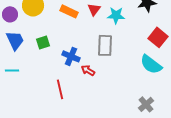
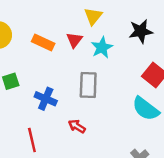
cyan star: (116, 15) -> (102, 47), turned -30
red arrow: (88, 70) -> (77, 126), moved

